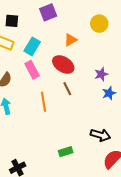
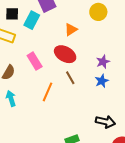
cyan rectangle: (32, 46) -> (32, 20), moved
blue star: (109, 93) -> (102, 81), moved
orange line: (43, 102) -> (47, 92), turned 36

